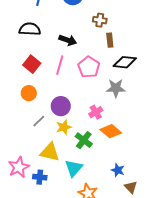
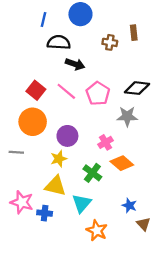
black semicircle: (30, 29) -> (59, 42), moved
brown rectangle: (110, 40) -> (134, 33), moved
pink line: (60, 65) -> (66, 91), turned -66
orange circle: (29, 93) -> (33, 122), size x1.6
gray line: (39, 121) -> (16, 152), moved, turned 48
yellow star: (64, 127) -> (59, 159), moved
pink star: (19, 167) -> (22, 202), turned -30

